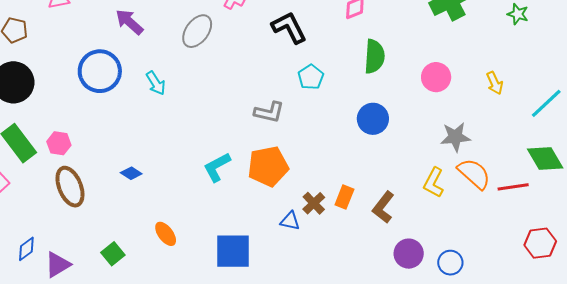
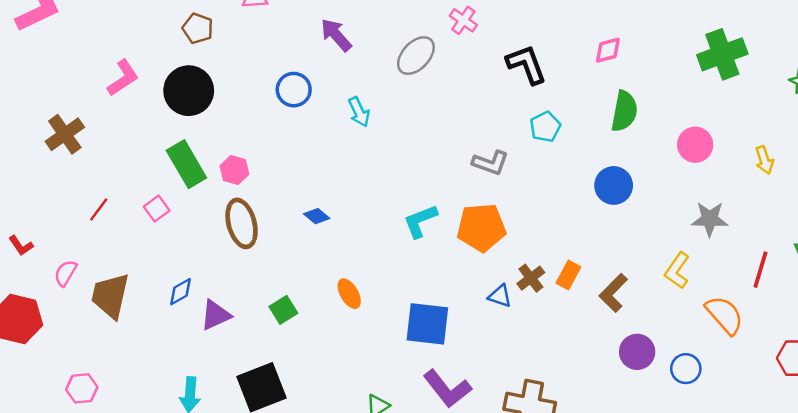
blue circle: (100, 71) -> (294, 90), size x0.7
orange semicircle: (474, 174) -> (725, 315), moved
red line: (513, 187) -> (760, 270), moved, turned -72

